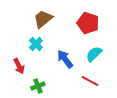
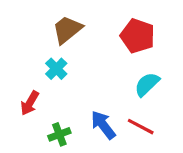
blue arrow: (65, 59) -> (103, 125), moved
red arrow: (19, 66) -> (30, 103), turned 56

